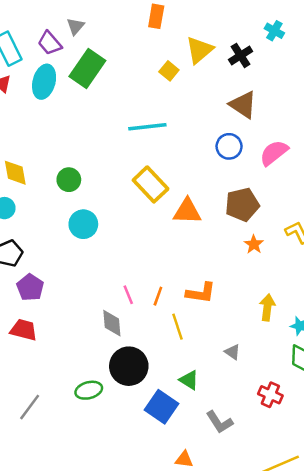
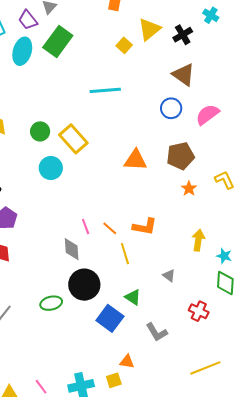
yellow rectangle: (151, 184) -> (73, 139), moved
orange line: (158, 296) -> (110, 228), turned -70

